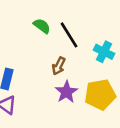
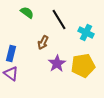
green semicircle: (42, 26) -> (27, 13), moved
brown arrow: (59, 66) -> (43, 43), moved

